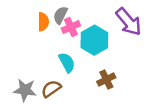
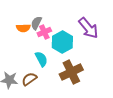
orange semicircle: (43, 22) -> (23, 28), turned 88
brown cross: (106, 79) -> (71, 72), size x1.6

